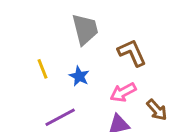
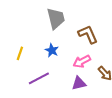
yellow line: (43, 69) -> (20, 53), moved, turned 40

